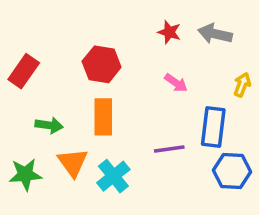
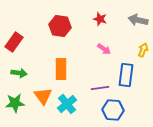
gray arrow: (215, 34) -> (138, 20), moved
red hexagon: (102, 64) -> (60, 26), moved
green arrow: (49, 125) -> (19, 73), moved
blue hexagon: (232, 171) -> (113, 110), moved

